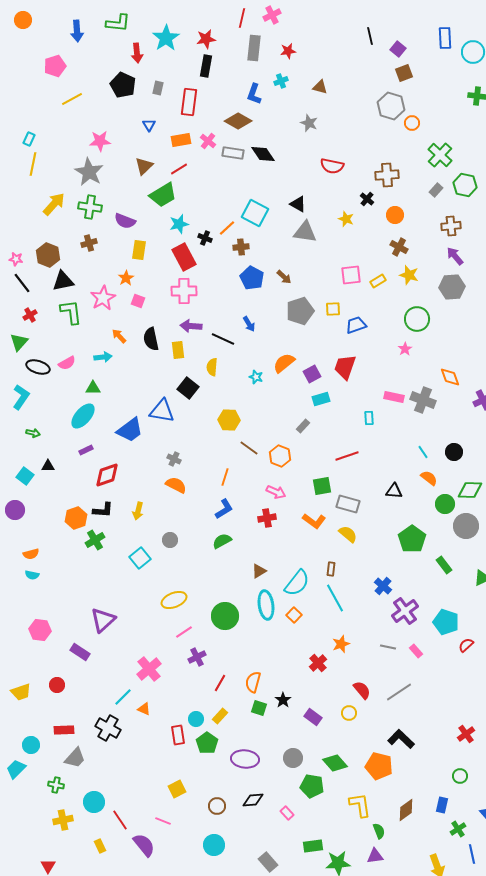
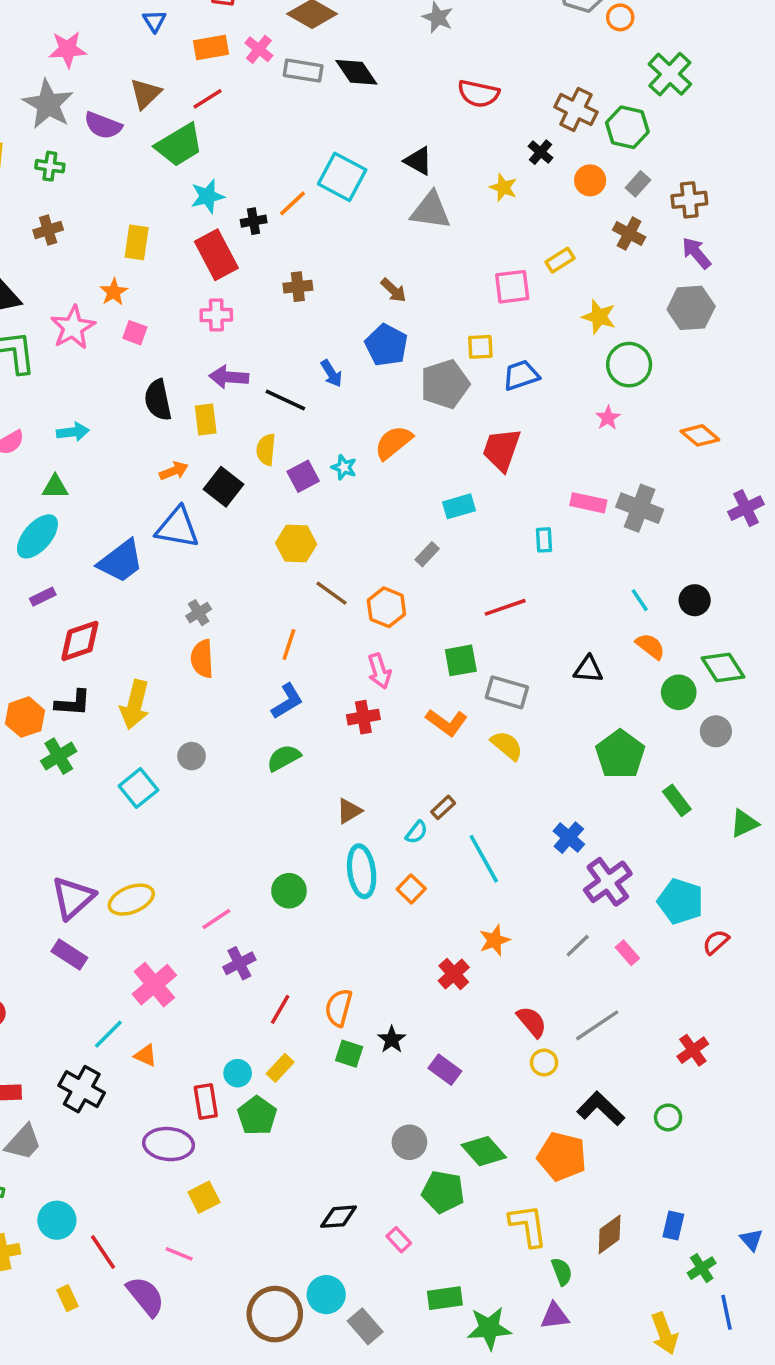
brown cross: (387, 175) -> (576, 110), turned 30
green hexagon: (465, 185) -> (627, 127), moved
gray rectangle: (436, 190) -> (638, 184), moved
green cross: (90, 207) -> (50, 166), size x0.7
purple semicircle: (125, 221) -> (103, 125), moved
black cross: (205, 238) -> (254, 221), turned -32
brown cross: (241, 247) -> (298, 287), moved
brown cross: (399, 247) -> (629, 234), moved
yellow star: (409, 275) -> (599, 317), moved
blue pentagon: (252, 278) -> (386, 345), moved
yellow rectangle: (378, 281) -> (560, 260), moved
pink cross: (184, 291) -> (216, 315), size x0.7
gray pentagon: (300, 311) -> (445, 384), moved
orange arrow: (119, 336) -> (174, 471), moved, turned 112
purple square: (312, 374) -> (303, 476), moved
orange diamond: (450, 377) -> (700, 435), moved, turned -30
gray cross: (174, 459) -> (199, 613), turned 32
orange semicircle: (176, 485) -> (202, 659), turned -120
green diamond: (470, 490) -> (723, 668), turned 55
pink arrow: (276, 492) -> (379, 671), turned 48
yellow arrow: (138, 511) -> (135, 705), size x1.5
gray circle: (466, 526) -> (716, 731), size x0.7
brown rectangle: (331, 569) -> (443, 807), moved, turned 40
cyan semicircle: (297, 583) -> (417, 832), size x0.5
yellow ellipse: (174, 600) -> (131, 900), moved
green circle: (225, 616) -> (289, 891), size x0.7
gray line: (388, 647) -> (578, 946), turned -56
purple rectangle: (80, 652) -> (69, 954), moved
yellow circle: (349, 713) -> (544, 1063), moved
red cross: (466, 734) -> (693, 1050), moved
purple ellipse: (245, 759) -> (169, 1144), moved
green circle: (460, 776) -> (668, 1117), moved
brown circle: (217, 806) -> (275, 1314), moved, size x1.8
cyan circle: (214, 845) -> (326, 1295), moved

